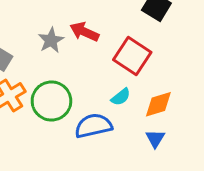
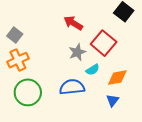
gray star: (51, 40) -> (77, 52), moved
green circle: (51, 101) -> (28, 92), moved

